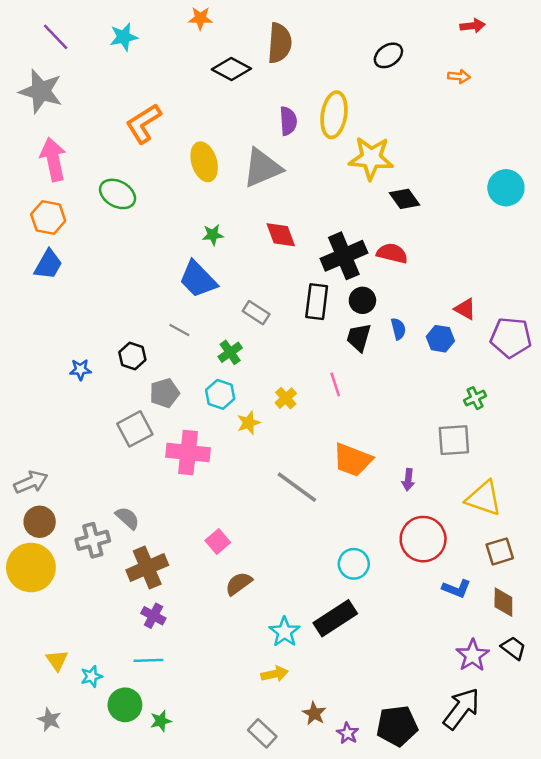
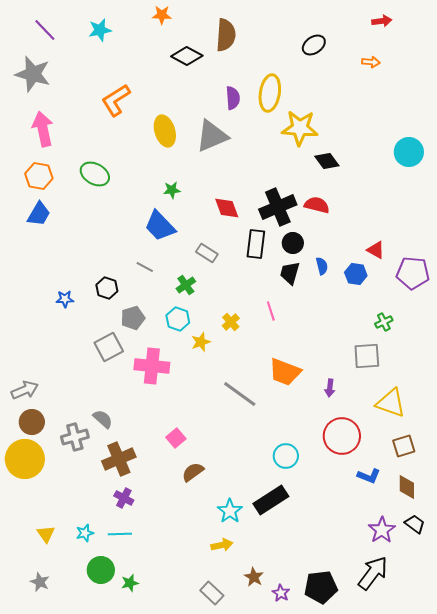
green ellipse: (118, 194) -> (95, 174), moved
red diamond: (281, 235) -> (227, 208), moved
cyan star: (92, 676) -> (85, 533), moved

